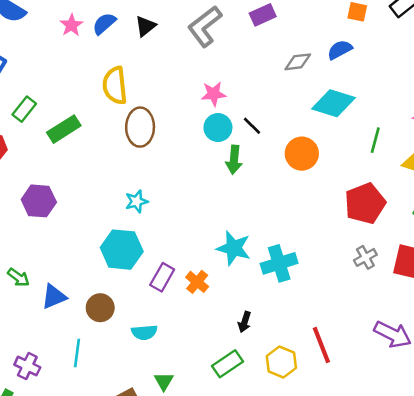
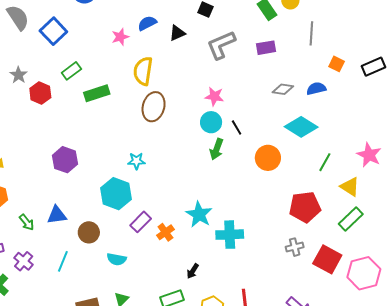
pink star: (71, 25) -> (120, 37), moved
purple hexagon: (39, 201) -> (65, 160), moved
green arrow: (18, 277) -> (27, 222), moved

